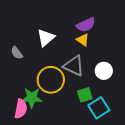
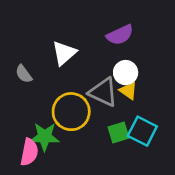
yellow triangle: (83, 40) -> (128, 91), moved
white circle: (104, 71) -> (126, 73), moved
cyan square: (99, 108) -> (142, 131), moved, turned -30

